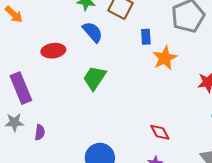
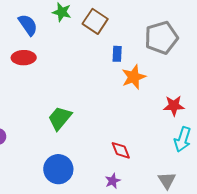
blue semicircle: (93, 32) -> (28, 25), moved
green trapezoid: (95, 78) -> (60, 118), moved

